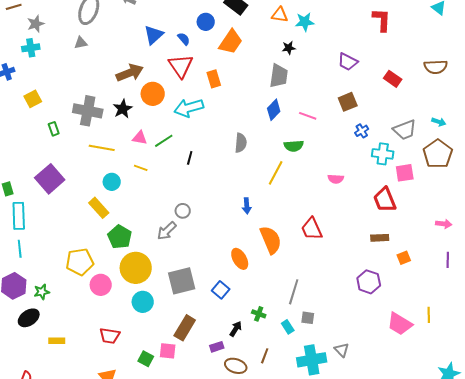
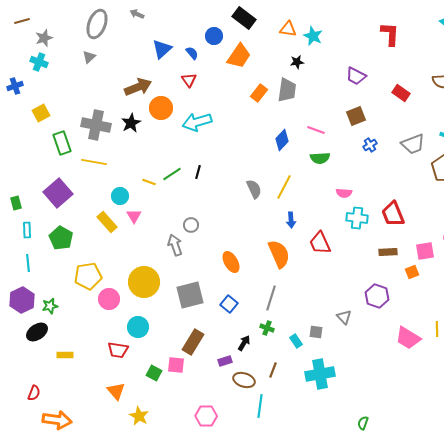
cyan star: (305, 22) -> (313, 36), turned 30
gray triangle: (81, 43) -> (89, 57), turned -32
cyan cross: (31, 48) -> (39, 62), turned 30
red triangle: (181, 66) -> (189, 80), size x0.6
orange rectangle: (214, 79) -> (259, 93), moved, turned 54
blue diamond: (274, 110) -> (282, 140), moved
green rectangle: (54, 129) -> (62, 143), size x1.6
pink triangle: (140, 138) -> (134, 216), moved, turned 49
green line: (164, 141) -> (172, 174), moved
gray semicircle: (241, 143) -> (254, 189), moved, turned -30
green semicircle: (294, 146) -> (320, 158), moved
yellow line: (102, 148) -> (94, 162), moved
cyan cross: (383, 154) -> (357, 218), moved
pink square: (405, 173) -> (425, 251), moved
blue arrow: (247, 206) -> (291, 220), moved
cyan rectangle: (19, 216) -> (27, 230), size x0.6
gray arrow: (167, 231) -> (175, 245), turned 115
green pentagon: (120, 237) -> (61, 238), moved
orange ellipse: (240, 259) -> (231, 262), moved
gray line: (294, 292) -> (271, 298), moved
cyan circle: (143, 302) -> (138, 327), moved
gray triangle: (342, 350) -> (344, 317), moved

